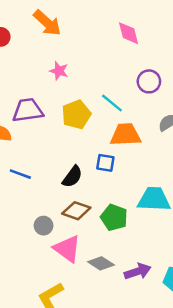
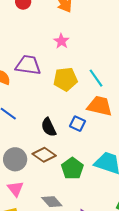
black semicircle: (72, 177) -> (49, 127), turned 102
gray circle: (44, 226) -> (15, 159), size x1.5
pink triangle: (67, 249) -> (15, 189), moved, size x0.7

